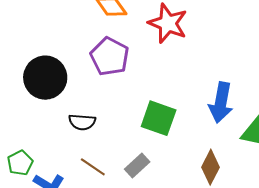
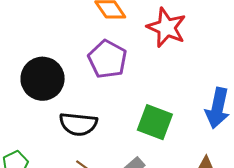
black semicircle: (82, 122) -> (78, 124), size x1.4

